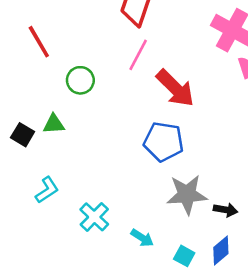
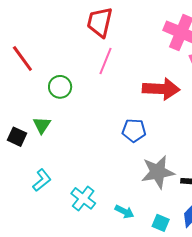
red arrow: (175, 88) -> (161, 89), moved, turned -36
green triangle: (54, 124) -> (42, 125), turned -48
blue pentagon: (163, 142) -> (134, 130), size x0.7

